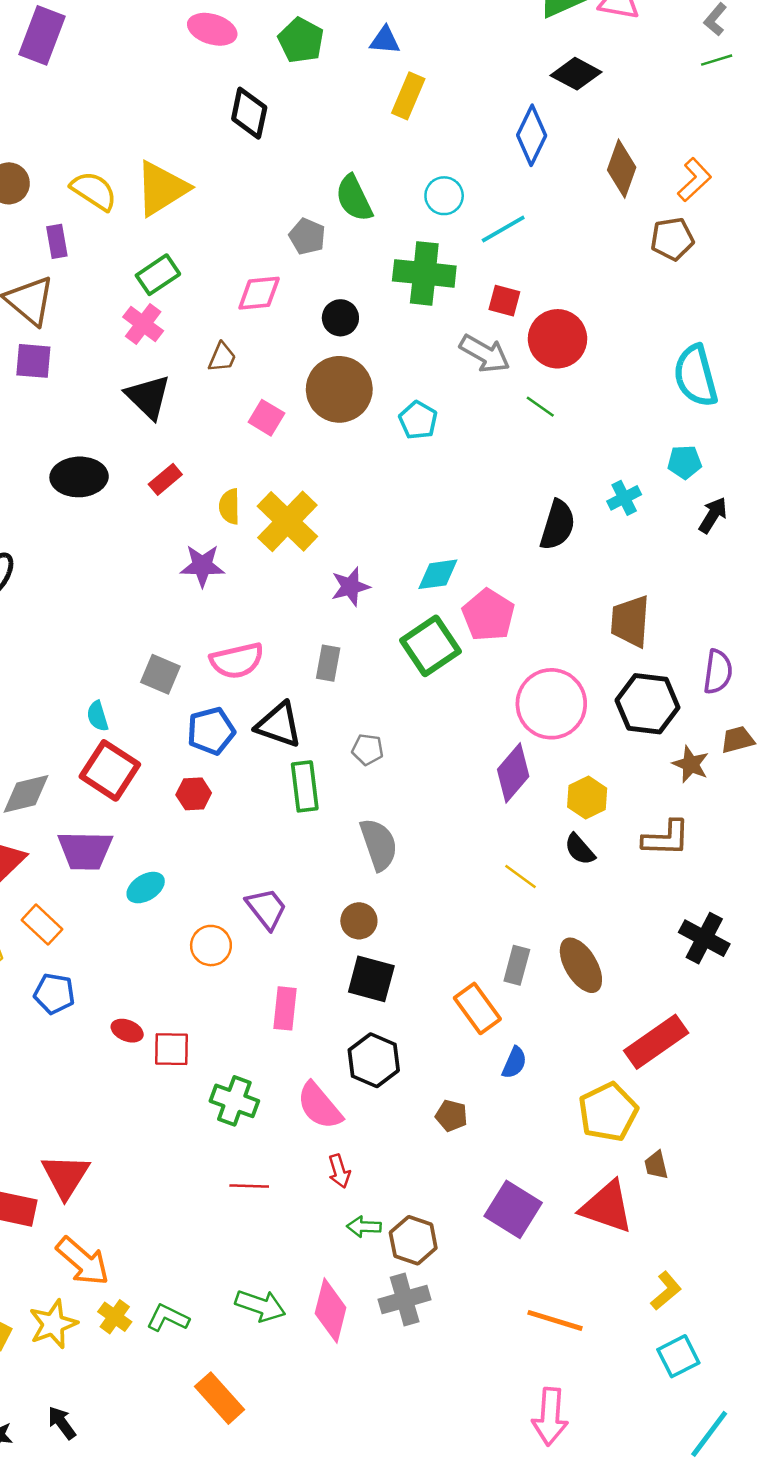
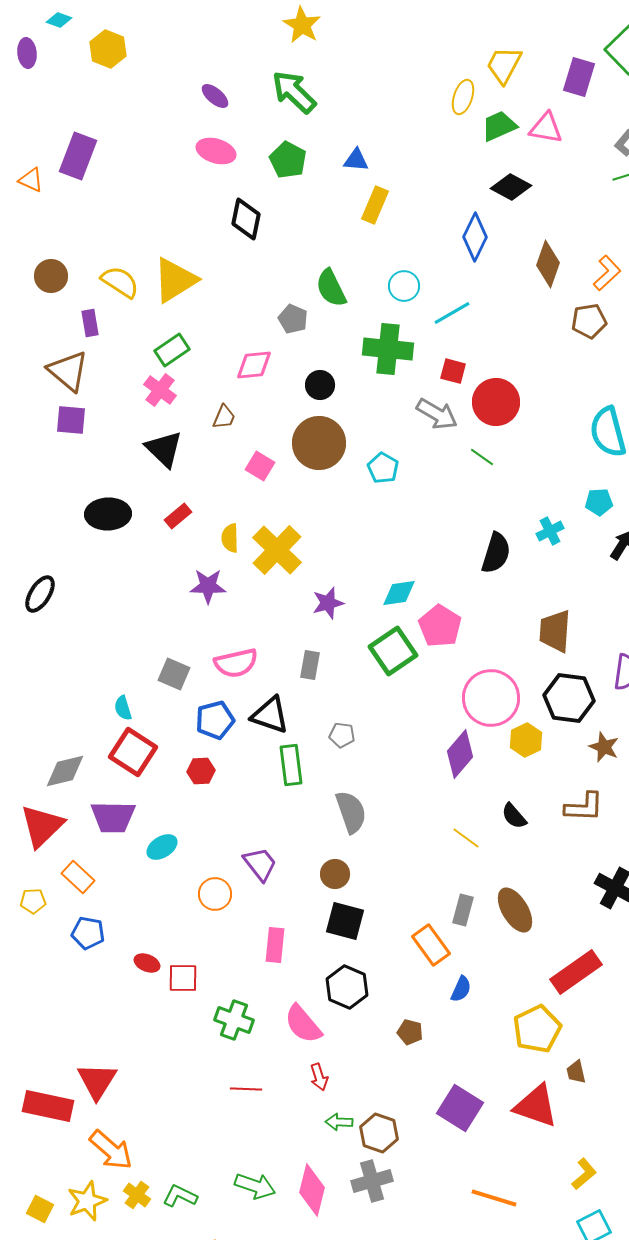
yellow hexagon: (587, 798) -> (526, 740), moved

